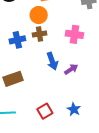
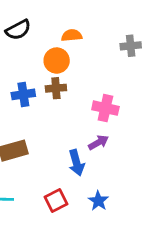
pink cross: (74, 34) -> (105, 108), moved
blue arrow: (52, 61) -> (76, 163), moved

